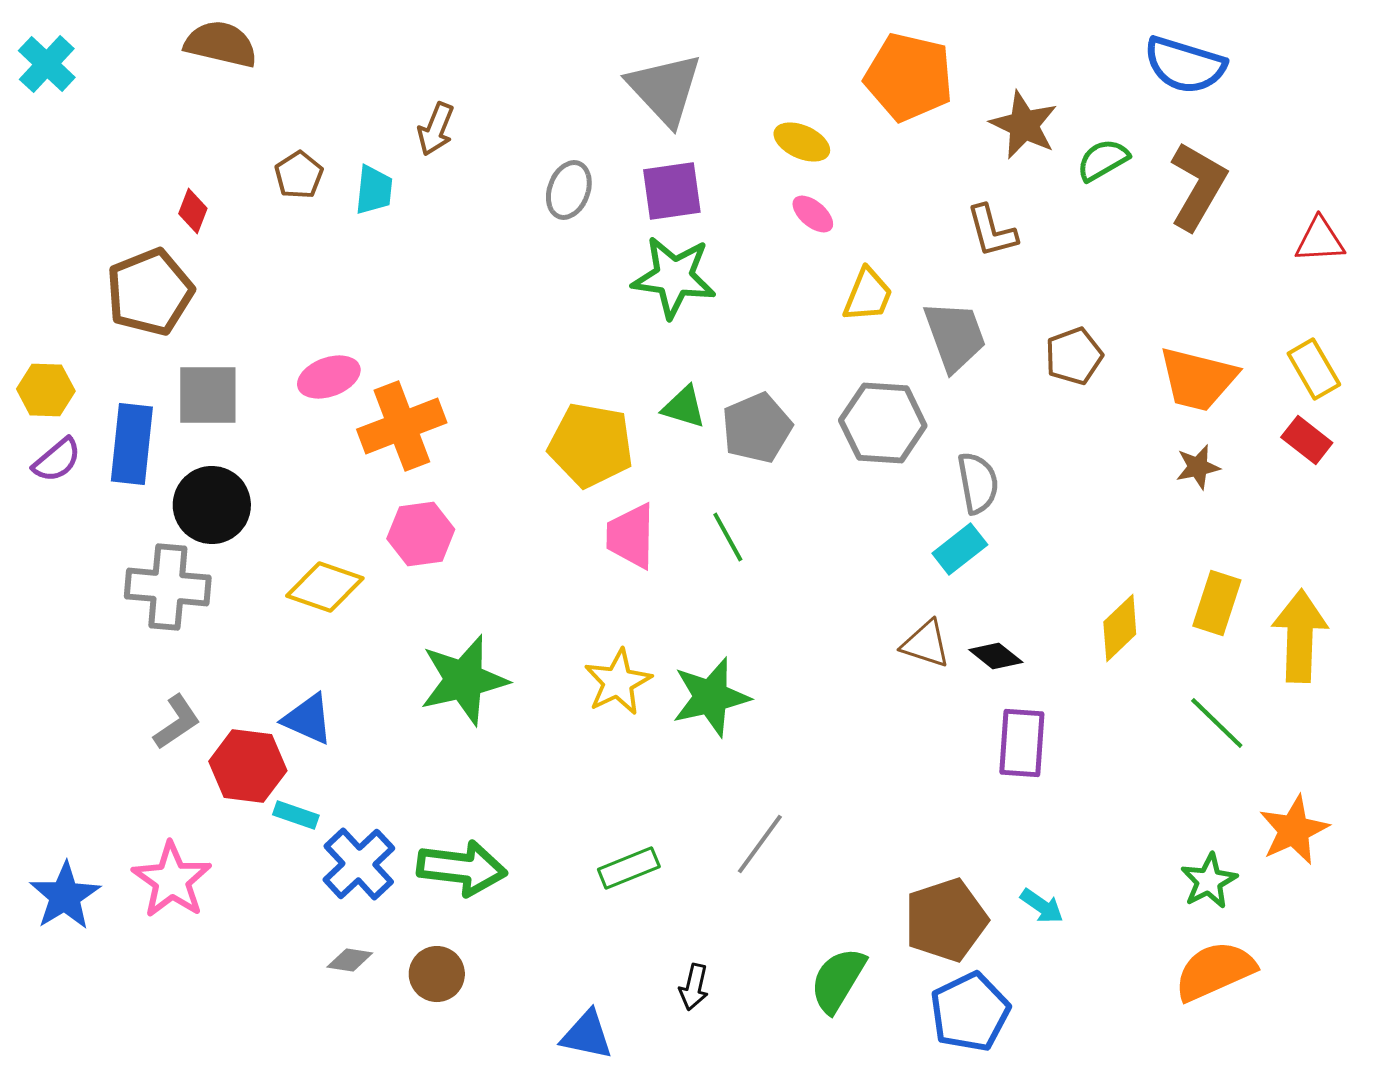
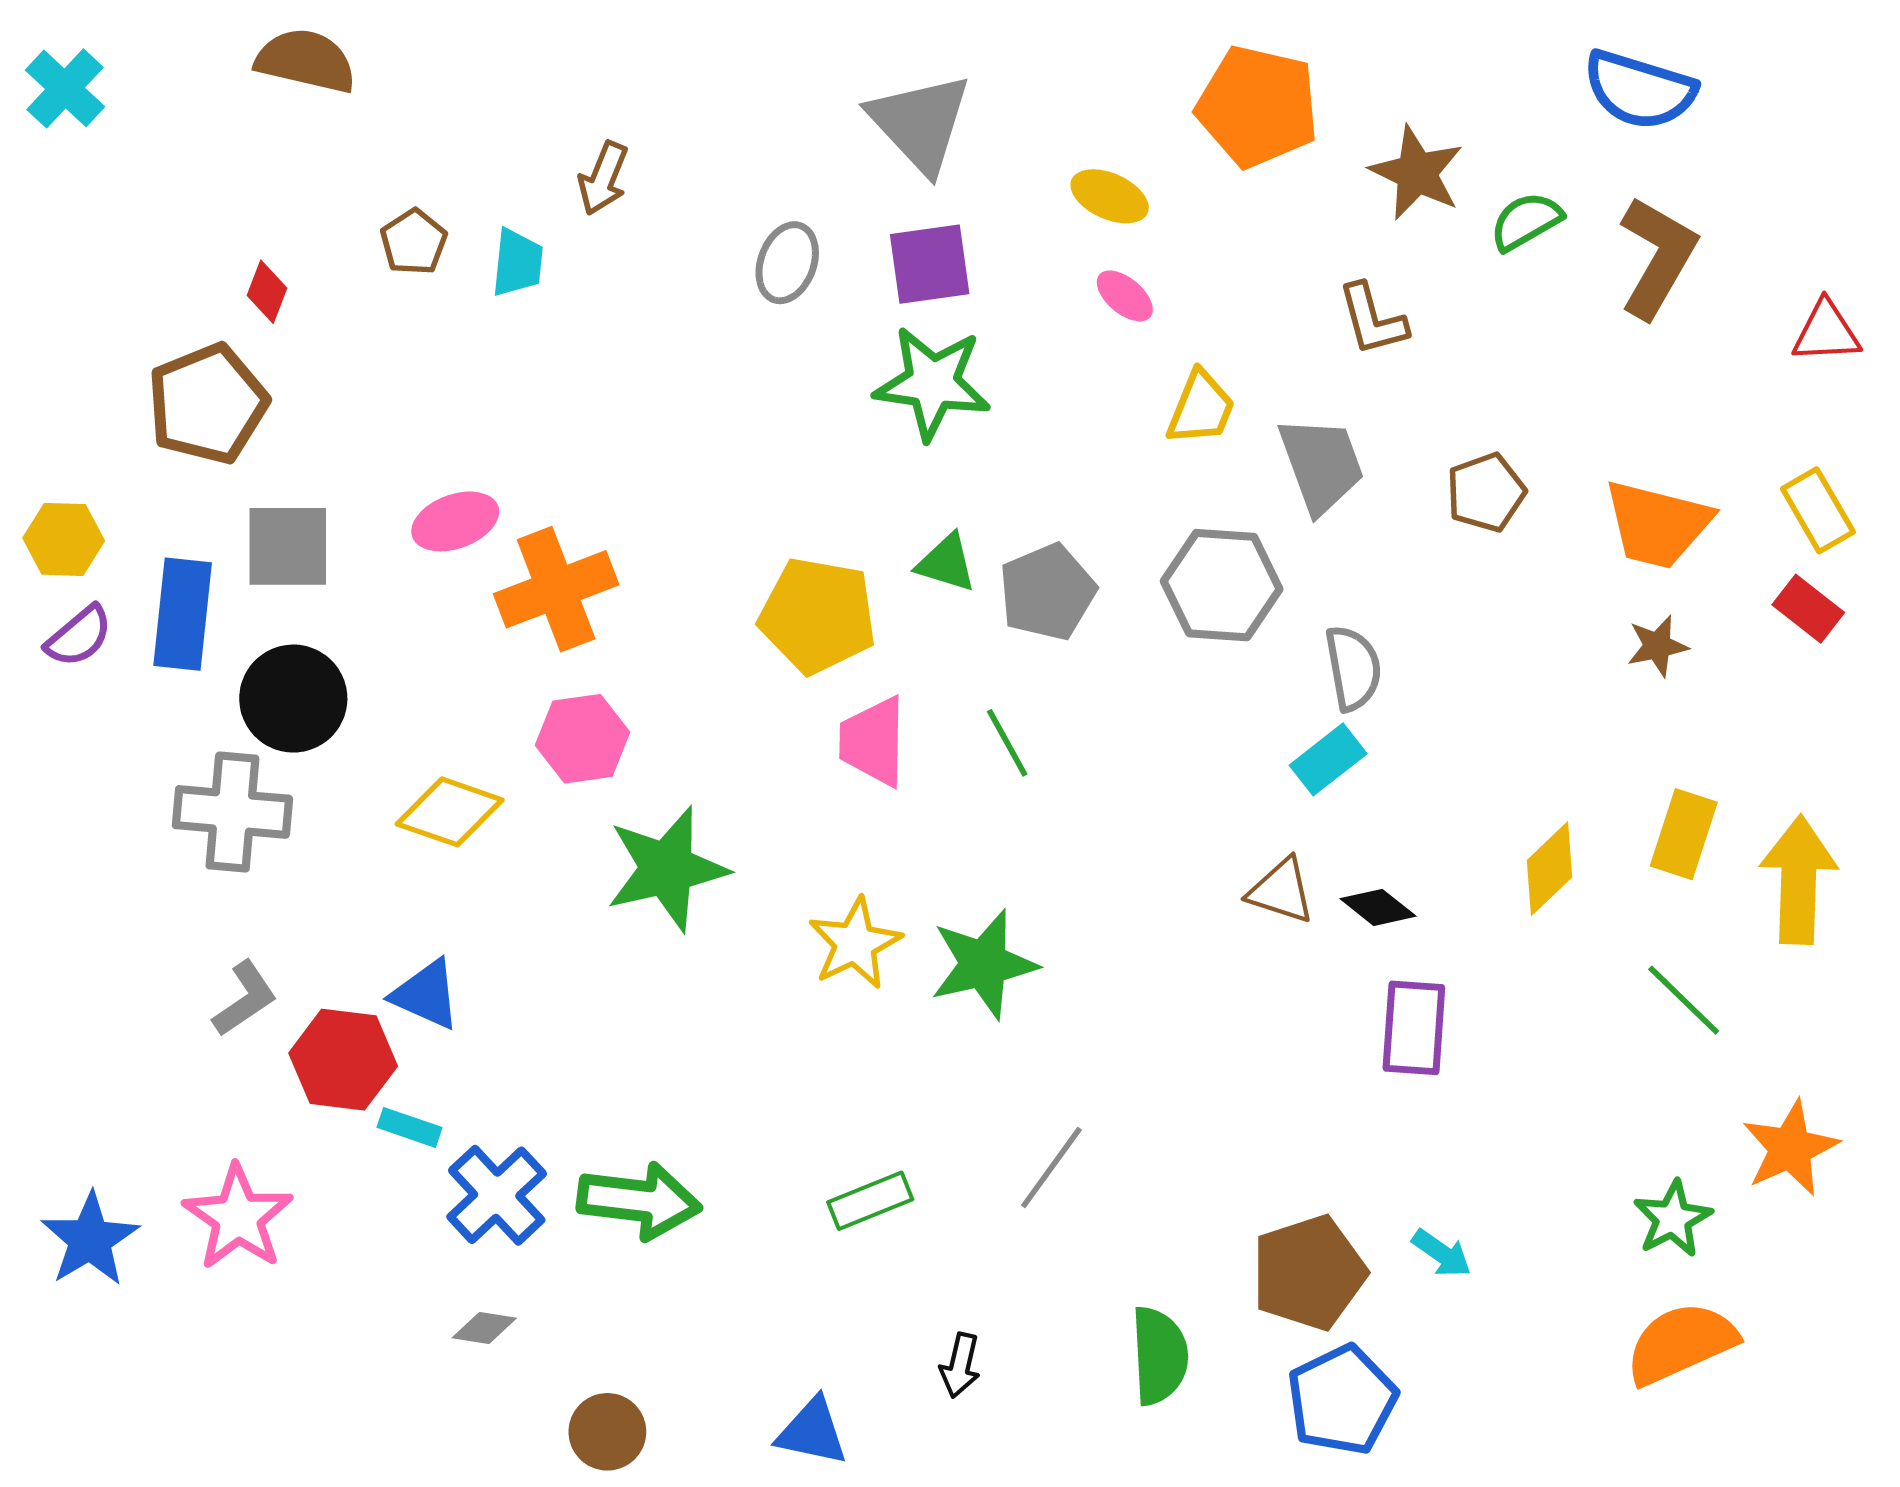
green star: (464, 680) -> (667, 869), moved
brown circle: (437, 974) -> (607, 1432), moved
green semicircle: (838, 980) -> (1159, 1356), turned 146

